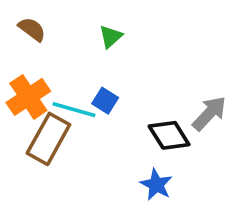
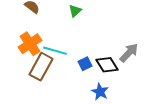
blue square: (105, 101) -> (85, 64), moved, turned 32

